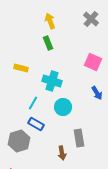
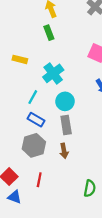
cyan cross: (52, 81) -> (53, 73), turned 36
gray rectangle: (79, 138) -> (66, 125), moved
gray hexagon: (19, 141) -> (34, 145), moved

